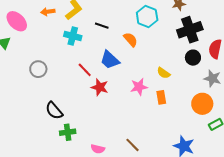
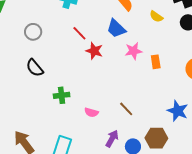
blue trapezoid: (110, 60) -> (116, 29), moved
yellow semicircle: (164, 73) -> (156, 17), moved
black semicircle: (54, 111) -> (35, 68), moved

